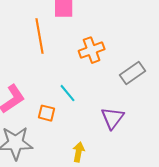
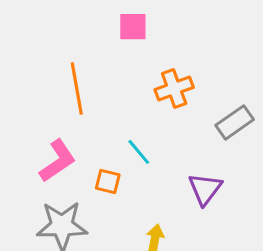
orange line: (40, 36) -> (77, 89), moved

